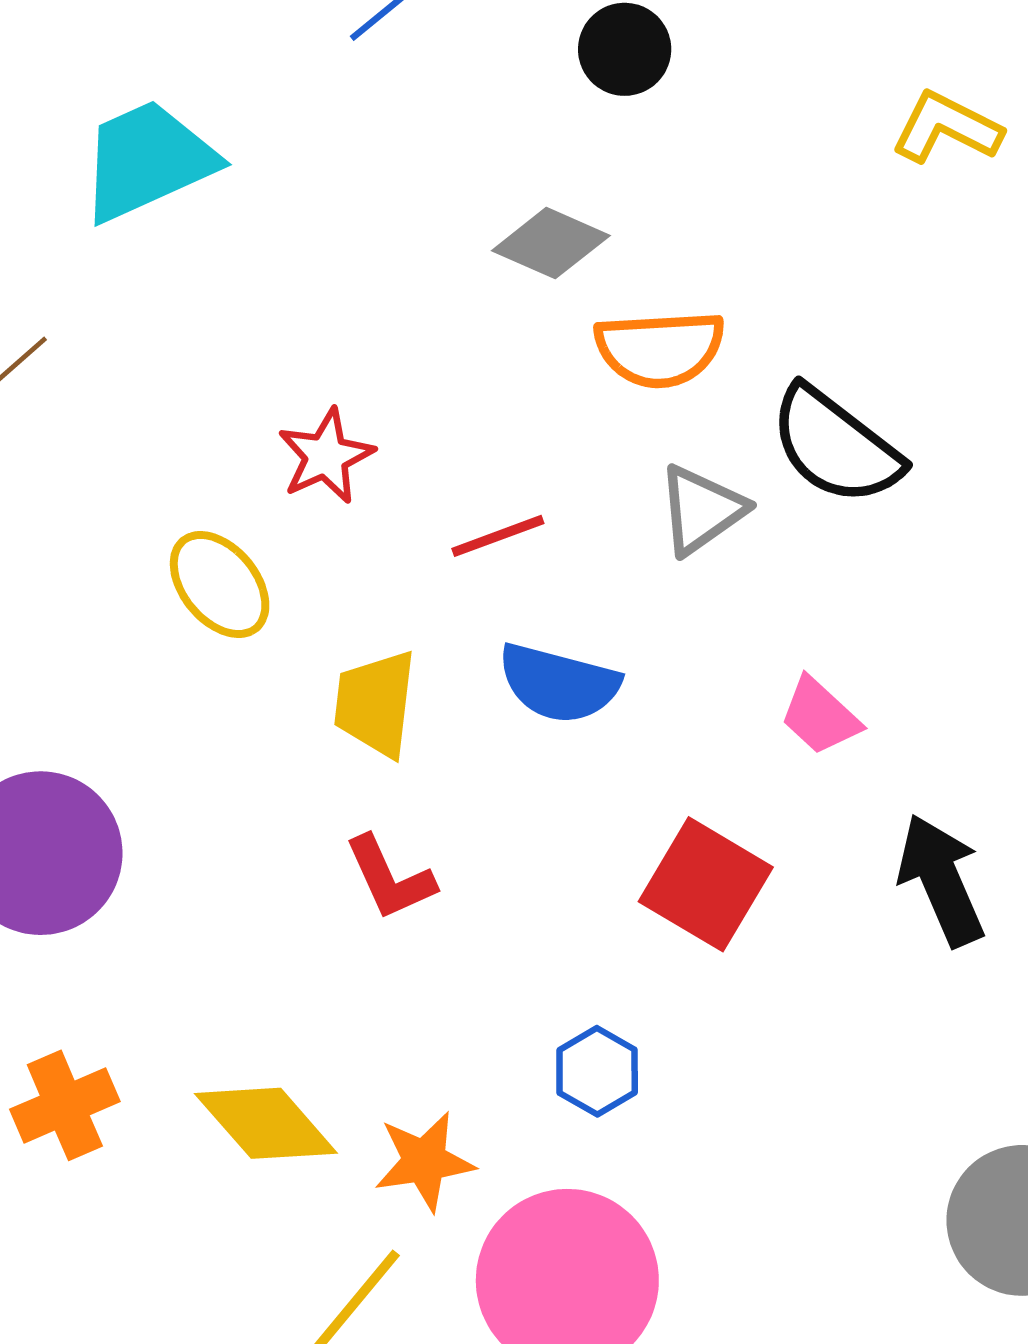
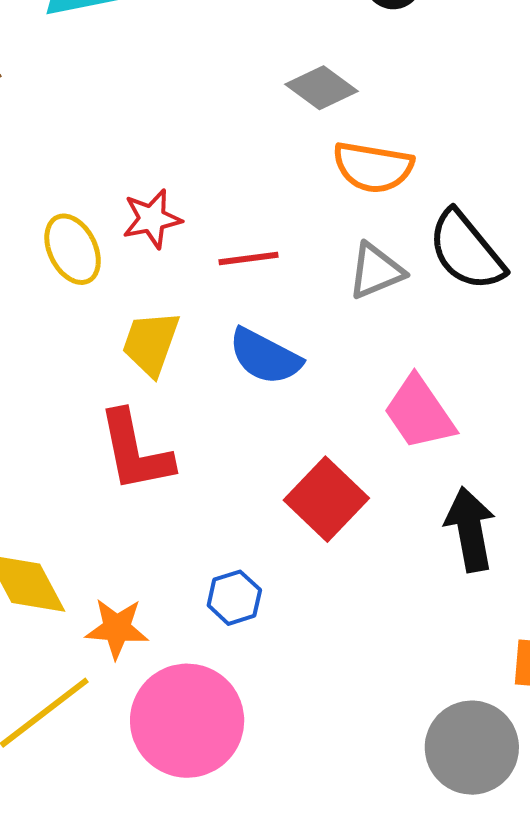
red star: (326, 456) -> (152, 219), moved
pink trapezoid: (820, 716) -> (419, 413), size x1.5
red L-shape: (390, 878) -> (135, 451), size x1.5

